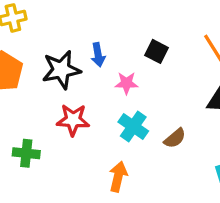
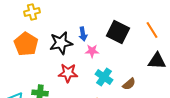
black square: (157, 51) -> (118, 32), size x1.6
pink star: (126, 83) -> (92, 51), moved

